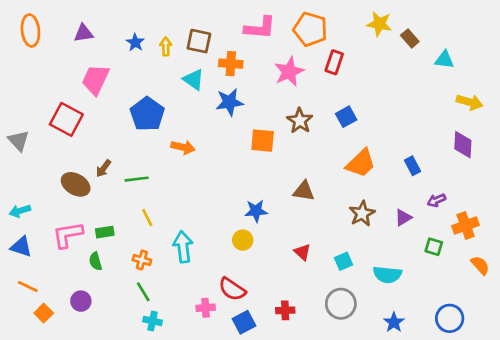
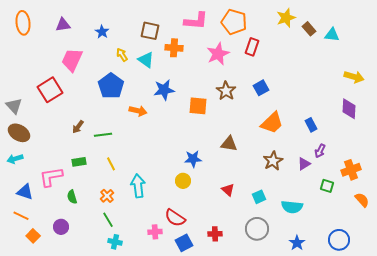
yellow star: (379, 24) -> (286, 18), turned -30
yellow arrow: (166, 46) -> (122, 55), moved, turned -32
cyan triangle: (444, 60) -> (332, 35), moved
blue star: (229, 102) -> (164, 90), moved
red square: (66, 119) -> (50, 90), turned 30
brown ellipse: (76, 184) -> (19, 133), moved
purple arrow: (436, 200) -> (320, 151), moved, turned -40
green rectangle: (105, 232) -> (79, 162), moved
blue triangle: (21, 247) -> (25, 192), moved
orange cross: (142, 260) -> (107, 196), turned 32

